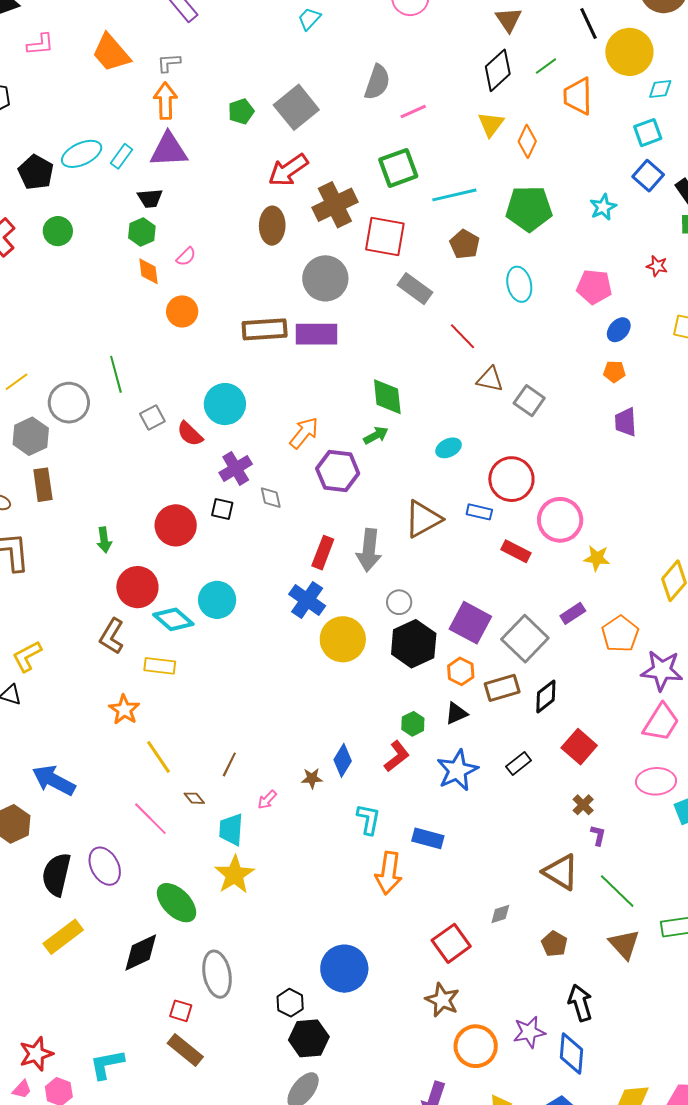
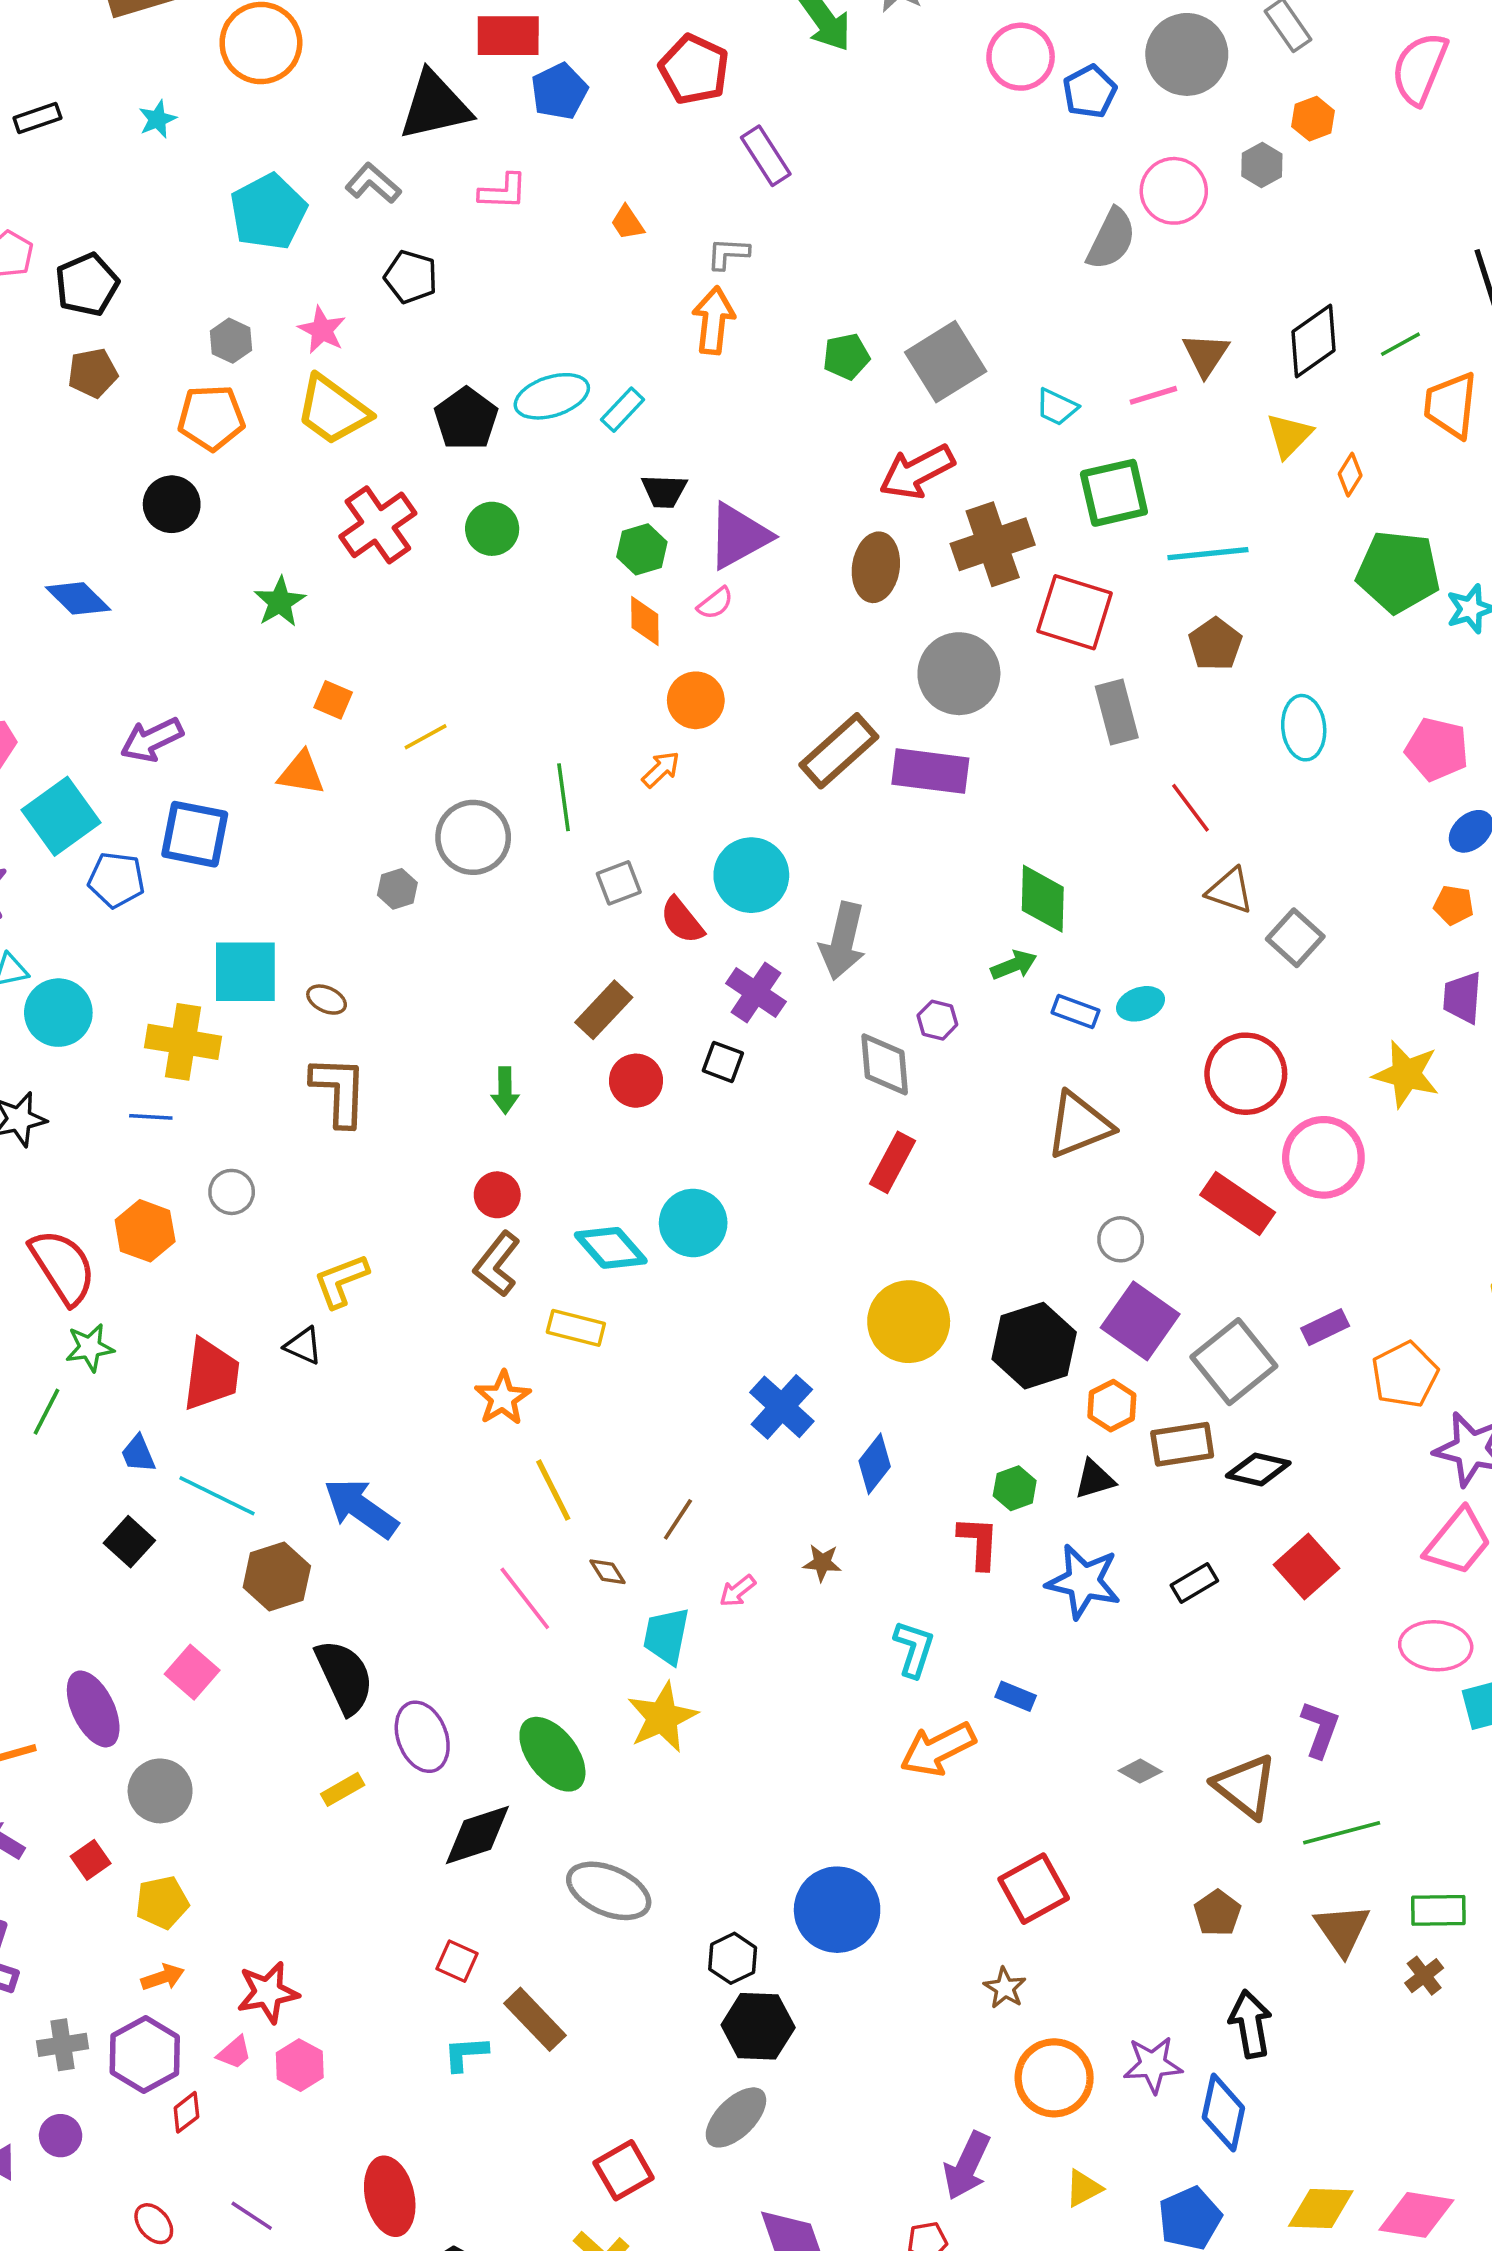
cyan trapezoid: (309, 19) -> (1057, 407), moved, turned -115
brown triangle: (509, 20) -> (1206, 355), moved
orange trapezoid: (111, 53) -> (627, 223), size x0.5
gray semicircle: (377, 82) -> (1111, 239), moved
orange diamond: (527, 141) -> (1350, 475), size x0.7
purple triangle: (169, 150) -> (739, 536), moved, turned -33
green pentagon: (529, 209) -> (1398, 572), moved
gray rectangle: (415, 289) -> (1117, 712), turned 32
brown rectangle: (265, 329) -> (839, 751), turned -45
yellow line: (17, 382) -> (426, 737), moved
orange arrow: (304, 433) -> (661, 769), moved, size x0.7
gray hexagon: (31, 436) -> (397, 889), size x0.6
purple cross: (236, 468) -> (756, 993), turned -32
purple hexagon: (338, 471) -> (937, 1020), size x0.5
brown rectangle: (43, 485) -> (604, 1010), moved, turned 44
gray diamond: (271, 498) -> (885, 1064), moved, size x1.5
blue rectangle: (479, 512) -> (1076, 1011), moved
red circle: (176, 525) -> (636, 1081), size x0.7
gray arrow: (369, 550) -> (843, 941), moved
red rectangle: (516, 551) -> (1238, 1204), size x1.4
yellow star: (597, 558) -> (1406, 1074), moved, size x1.4
red circle: (137, 587) -> (497, 1195), moved, size x0.6
blue cross: (307, 600) -> (782, 1407), moved
gray circle: (399, 602) -> (1121, 1239), moved
black diamond: (546, 696) -> (1258, 1469), turned 44
red L-shape: (397, 756) -> (979, 1543), turned -56
blue diamond: (343, 760) -> (875, 1464), moved
blue star: (457, 770) -> (1083, 1581), turned 30
brown cross: (583, 805) -> (1424, 1976), moved
purple L-shape: (598, 835) -> (1320, 1729), size x1.5
blue rectangle: (428, 838) -> (1016, 1696), size x0.7
purple ellipse: (105, 866) -> (422, 1737), moved
orange arrow: (389, 873) -> (938, 1749), turned 48
black semicircle: (56, 874) -> (344, 1677), turned 135
green line: (617, 891) -> (1342, 1833), turned -66
gray diamond: (500, 914) -> (1140, 1771), moved, turned 40
yellow rectangle: (63, 937) -> (343, 1789), size x0.6
gray ellipse: (217, 974) -> (609, 1891), turned -63
brown star: (442, 1000) -> (1005, 1988), size x0.7
red square: (181, 1011) -> (457, 1961), moved
cyan L-shape: (107, 1064) -> (466, 2054), moved, size x0.7

